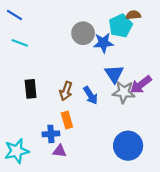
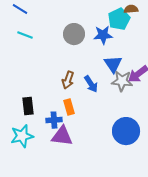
gray circle: (83, 33) -> (74, 34), moved
black rectangle: (31, 89) -> (28, 106), moved
purple triangle: (59, 151) -> (62, 136), size x1.6

